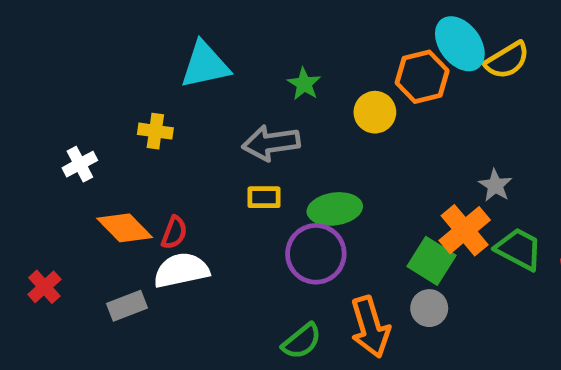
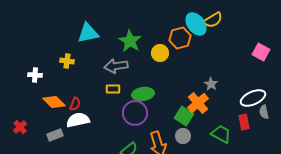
yellow semicircle: (507, 60) -> (213, 20), moved
green star: (304, 84) -> (130, 41), size x1.6
white cross: (80, 164) -> (35, 75), turned 32
green trapezoid: (519, 249) -> (221, 134), moved

